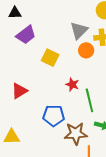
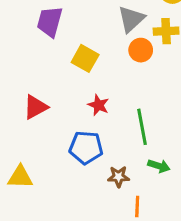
purple trapezoid: (26, 35) -> (50, 22), turned 140
red star: (72, 84) -> (98, 105), moved
brown star: (76, 133) -> (119, 177), size x0.6

